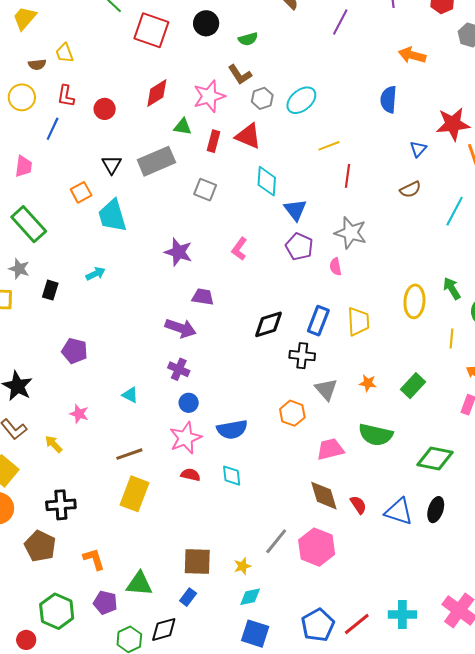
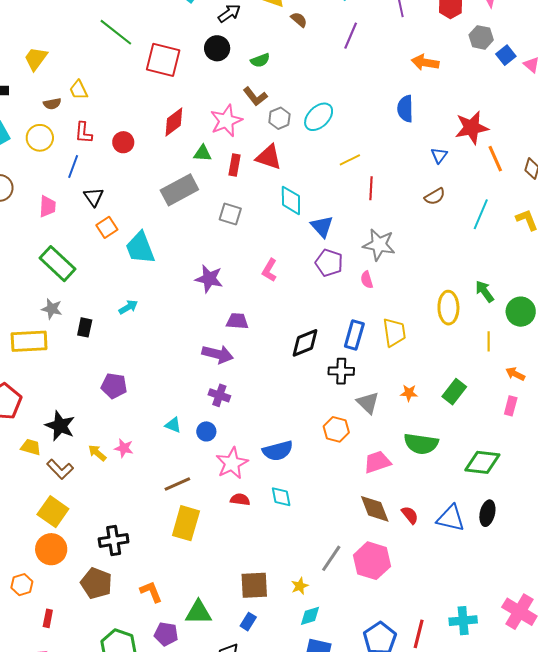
black triangle: (112, 165) -> (94, 197), moved
blue circle: (189, 403) -> (206, 431), moved
yellow arrow: (54, 444) -> (97, 453), moved
red line: (357, 624) -> (419, 634), turned -32

